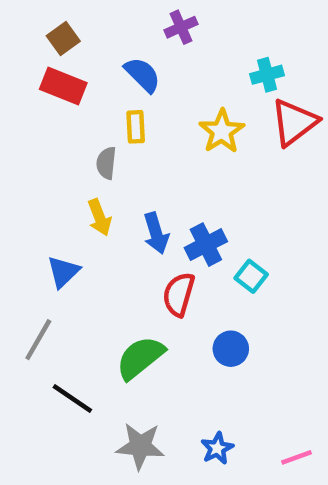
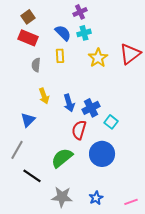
cyan cross: (267, 75) -> (84, 33), moved
gray semicircle: (106, 163) -> (36, 65), moved
blue circle: (231, 349) -> (102, 154), size x1.6

